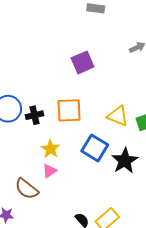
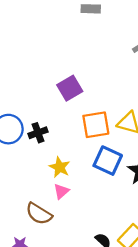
purple square: (83, 62) -> (70, 88), moved
orange square: (69, 110) -> (96, 125), moved

